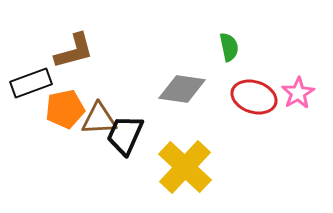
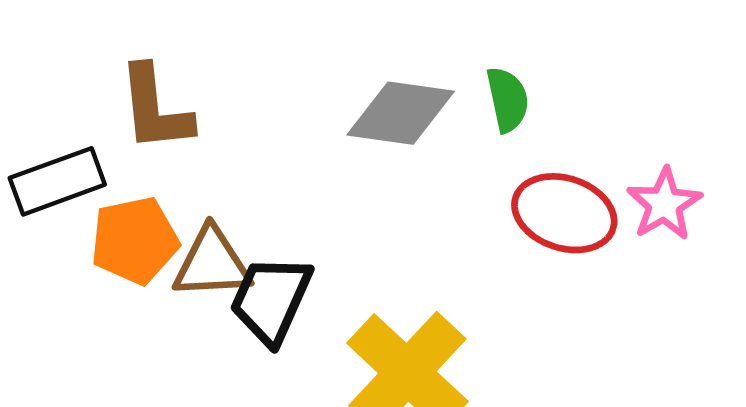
brown L-shape: (74, 51) -> (155, 109), turned 99
gray diamond: (182, 89) -> (401, 113), moved

